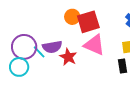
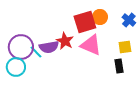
orange circle: (72, 17) -> (100, 17), moved
red star: (68, 57) -> (65, 41), moved

